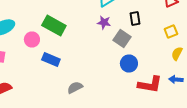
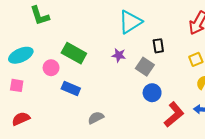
purple star: (104, 22) -> (119, 55), moved
red L-shape: (150, 84) -> (174, 115), turned -50

